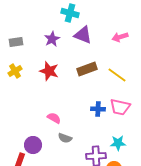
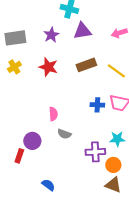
purple triangle: (83, 35) -> (82, 31), turned -30
gray rectangle: (16, 42) -> (15, 38), size x1.5
pink semicircle: (54, 118) -> (53, 114), turned 56

